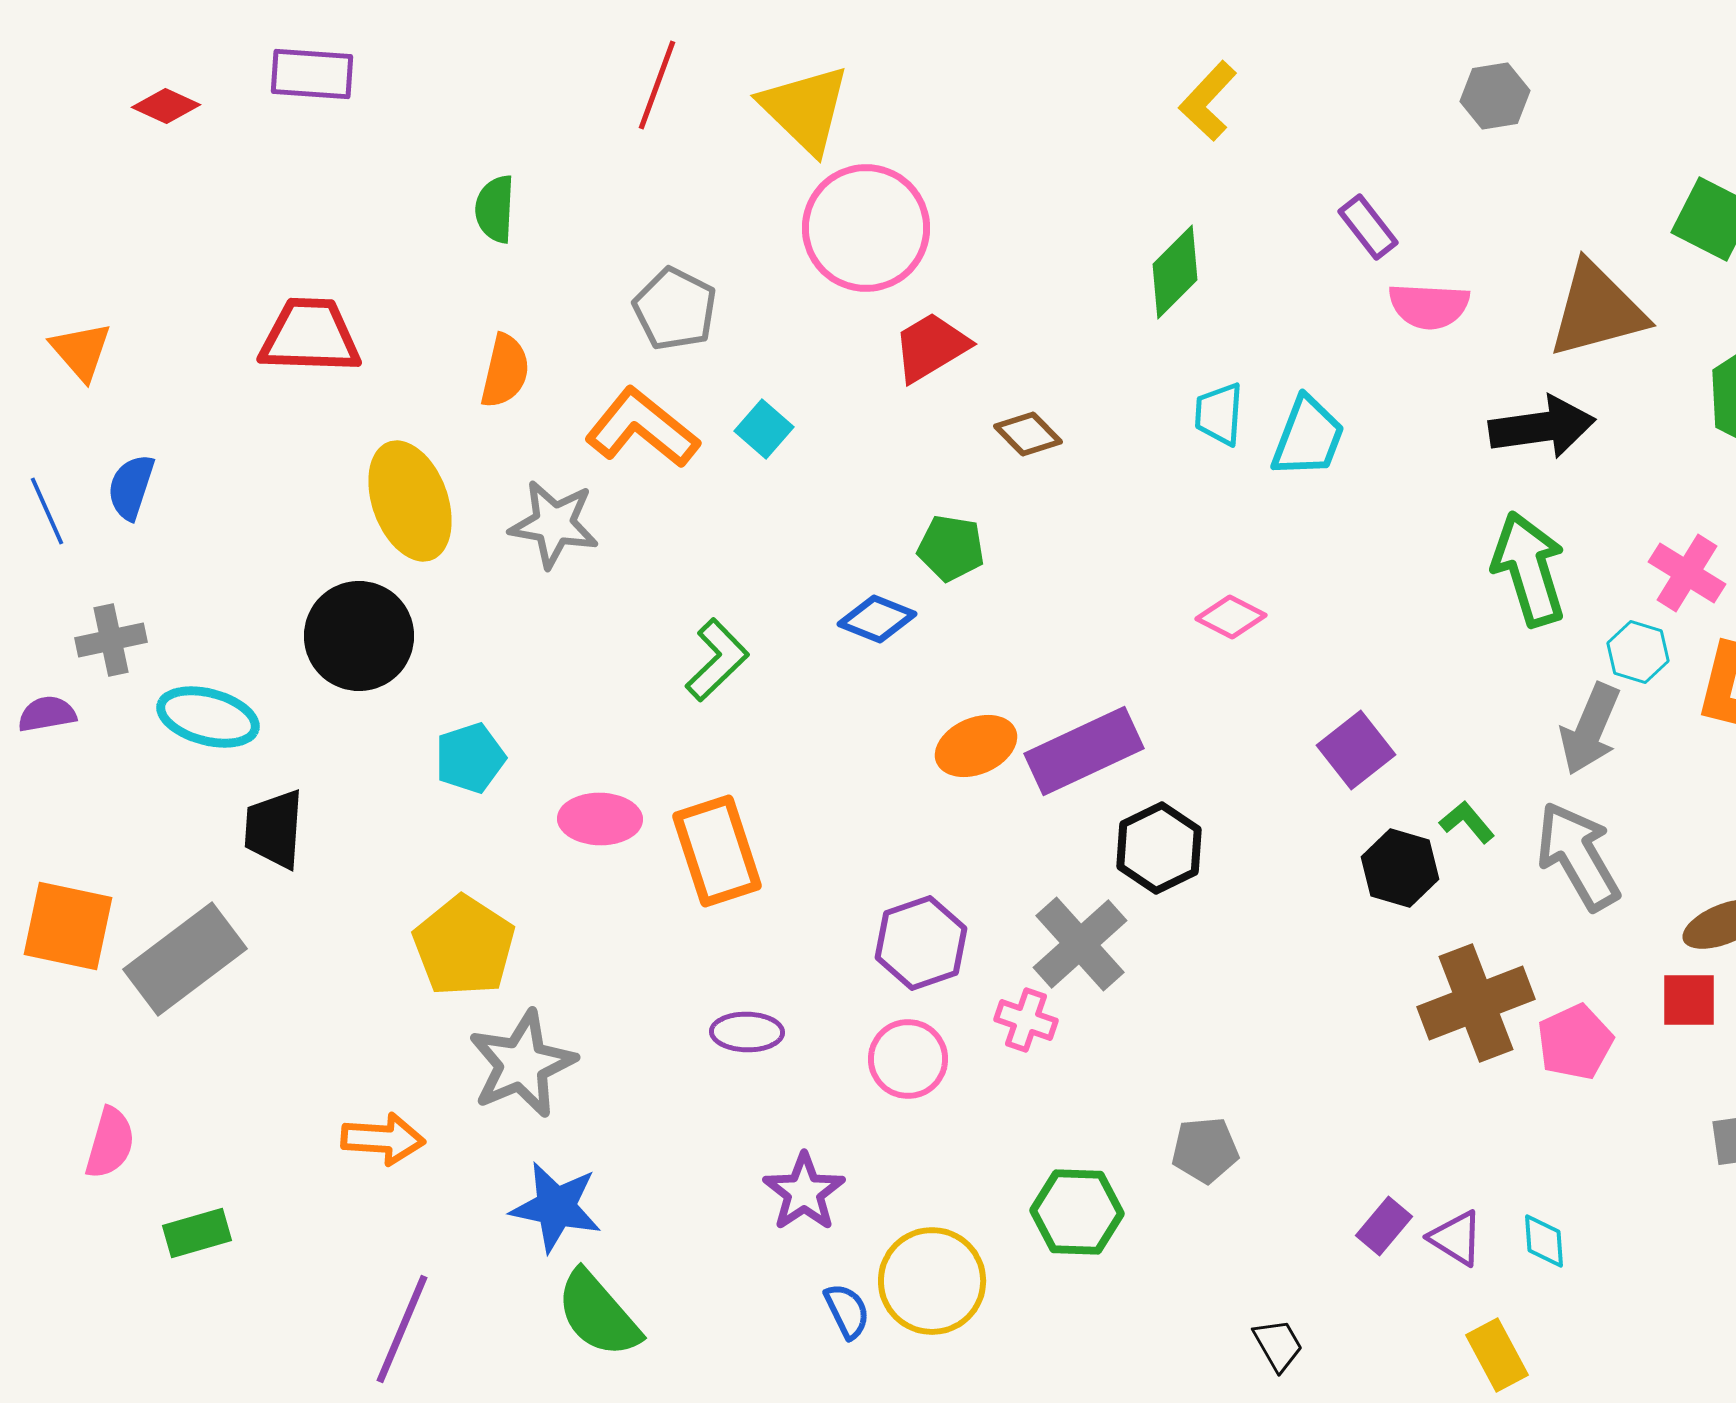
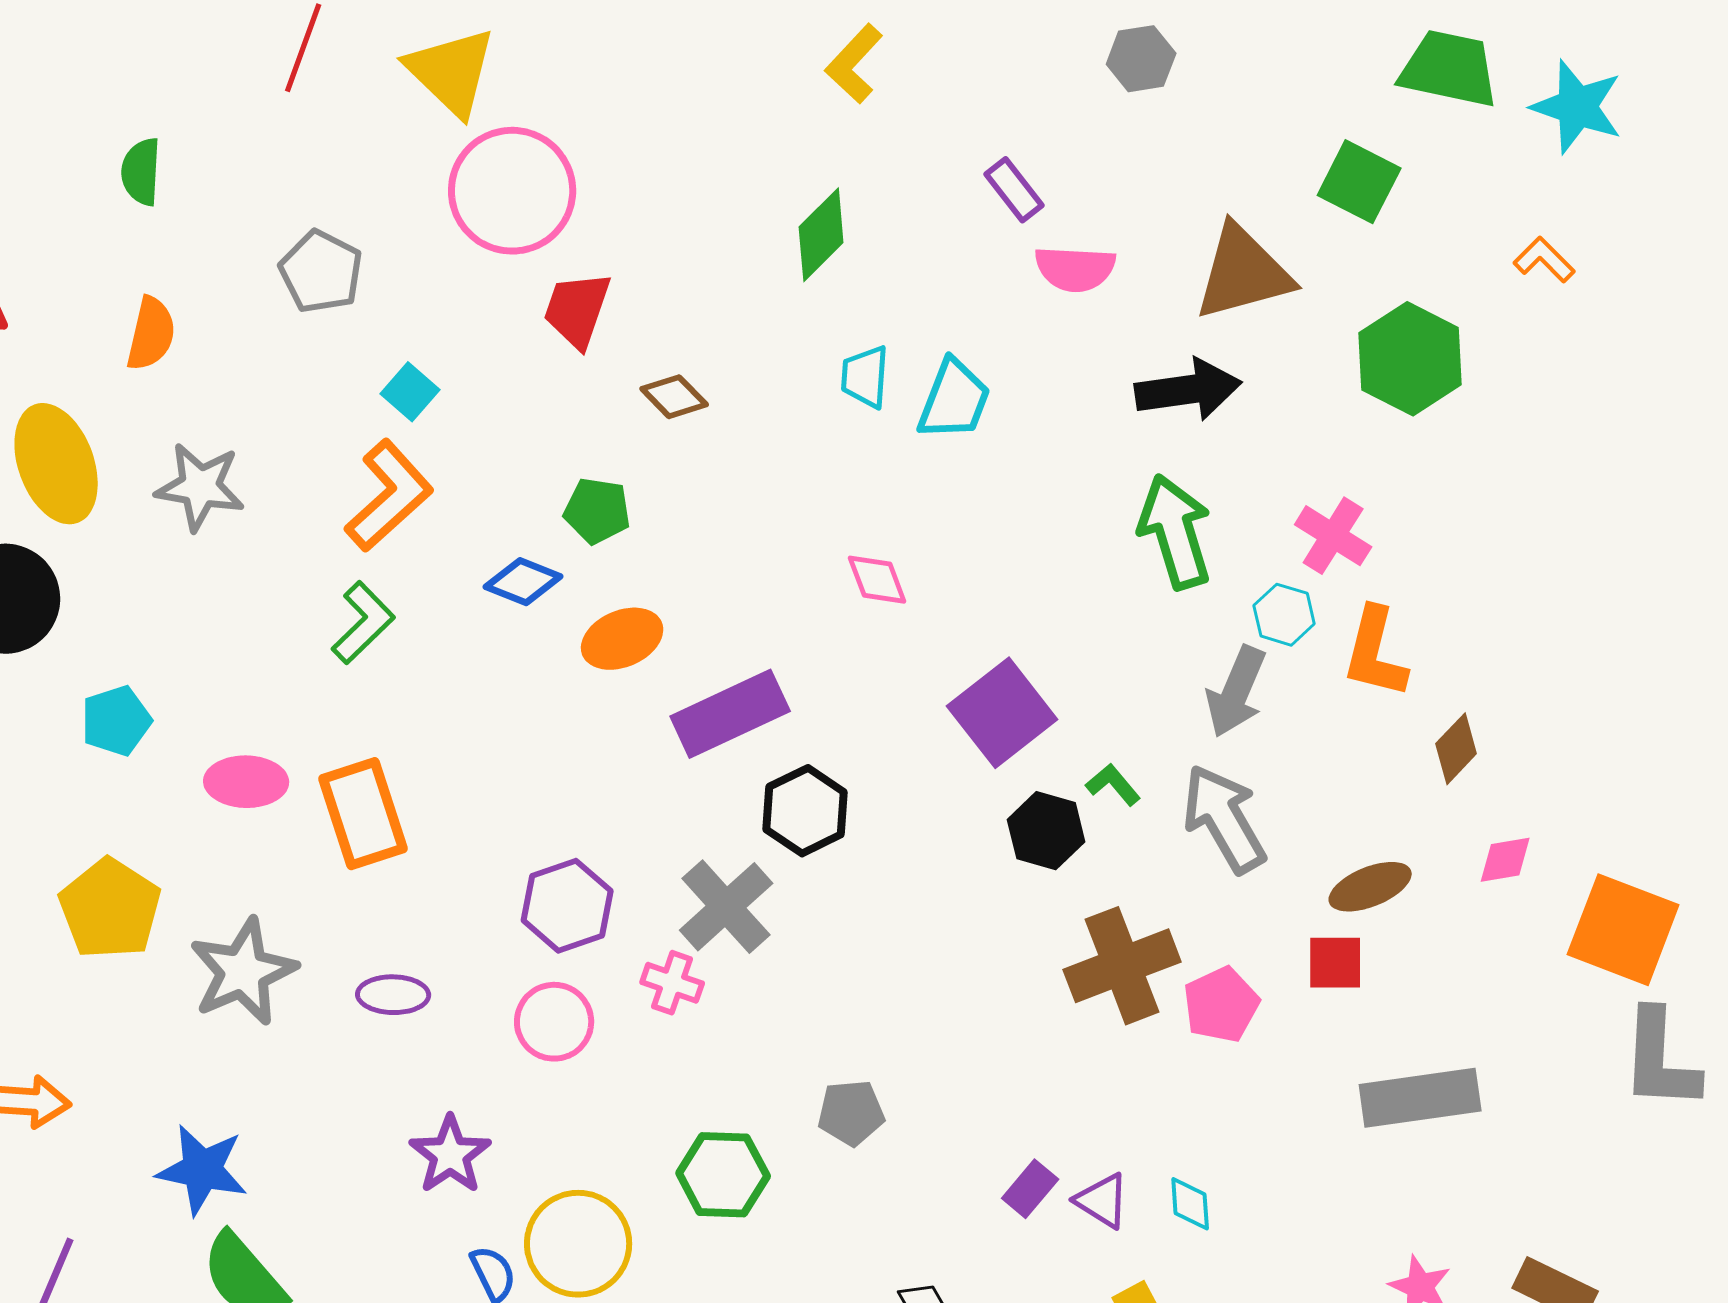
red trapezoid: (931, 347) -> (577, 310), turned -40
orange L-shape: (642, 428) -> (389, 496), moved, turned 99
pink diamond: (1231, 617) -> (877, 580), turned 42
orange ellipse: (976, 746) -> (622, 639), moved
purple square: (1356, 750) -> (1002, 713), size x1.4
gray star: (522, 1064) -> (243, 972), moved

